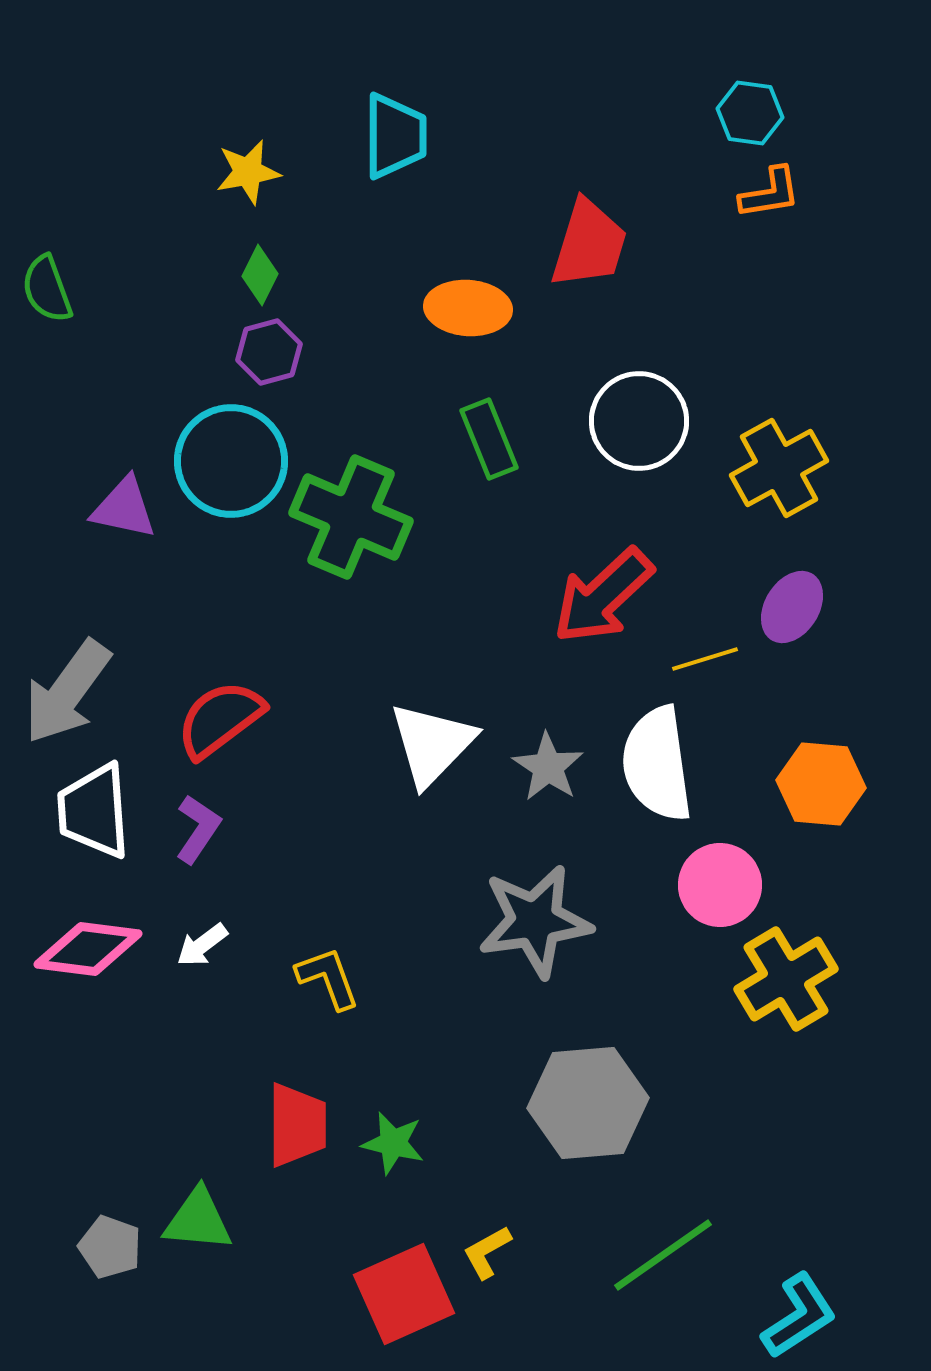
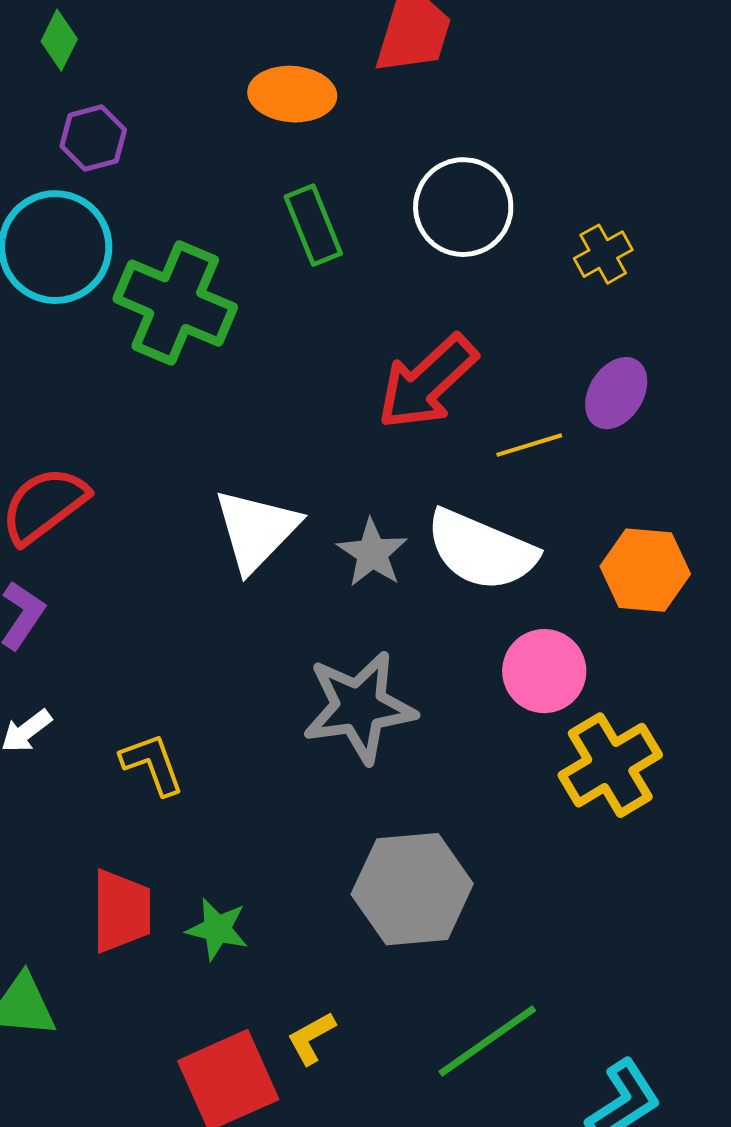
green diamond: (260, 275) -> (59, 40), moved
yellow cross: (779, 468) -> (603, 254), size x0.6
white semicircle: (657, 764) -> (481, 550), turned -59

